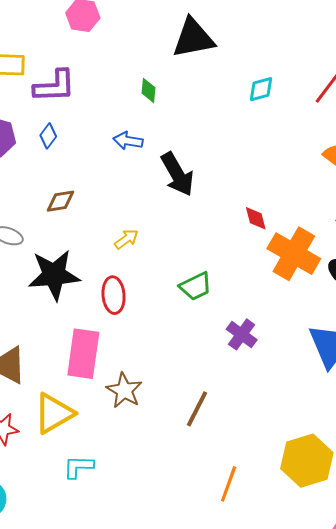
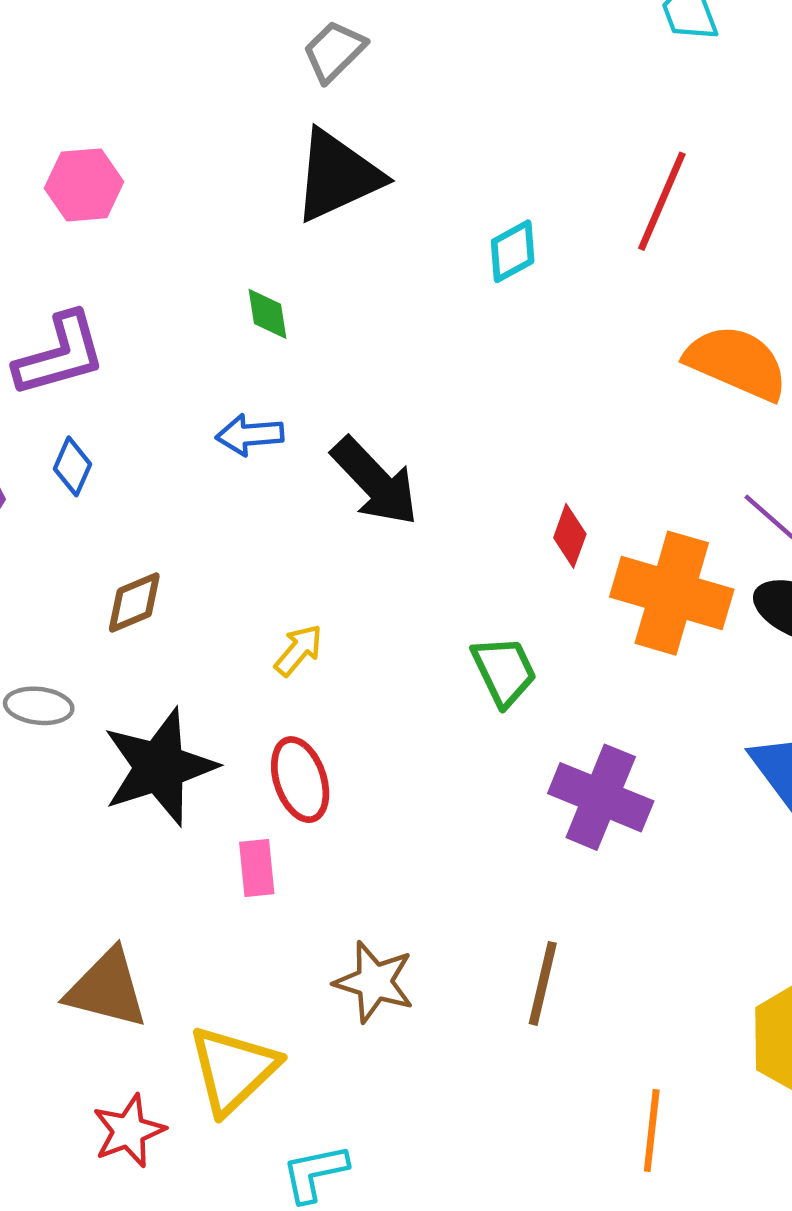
red diamond: (256, 218) -> (570, 536), turned 48
green trapezoid: (196, 286) -> (504, 671), moved, turned -76
purple cross: (242, 334) -> (601, 797), size x1.4
pink rectangle: (83, 354) -> (257, 868), moved, size x0.5

